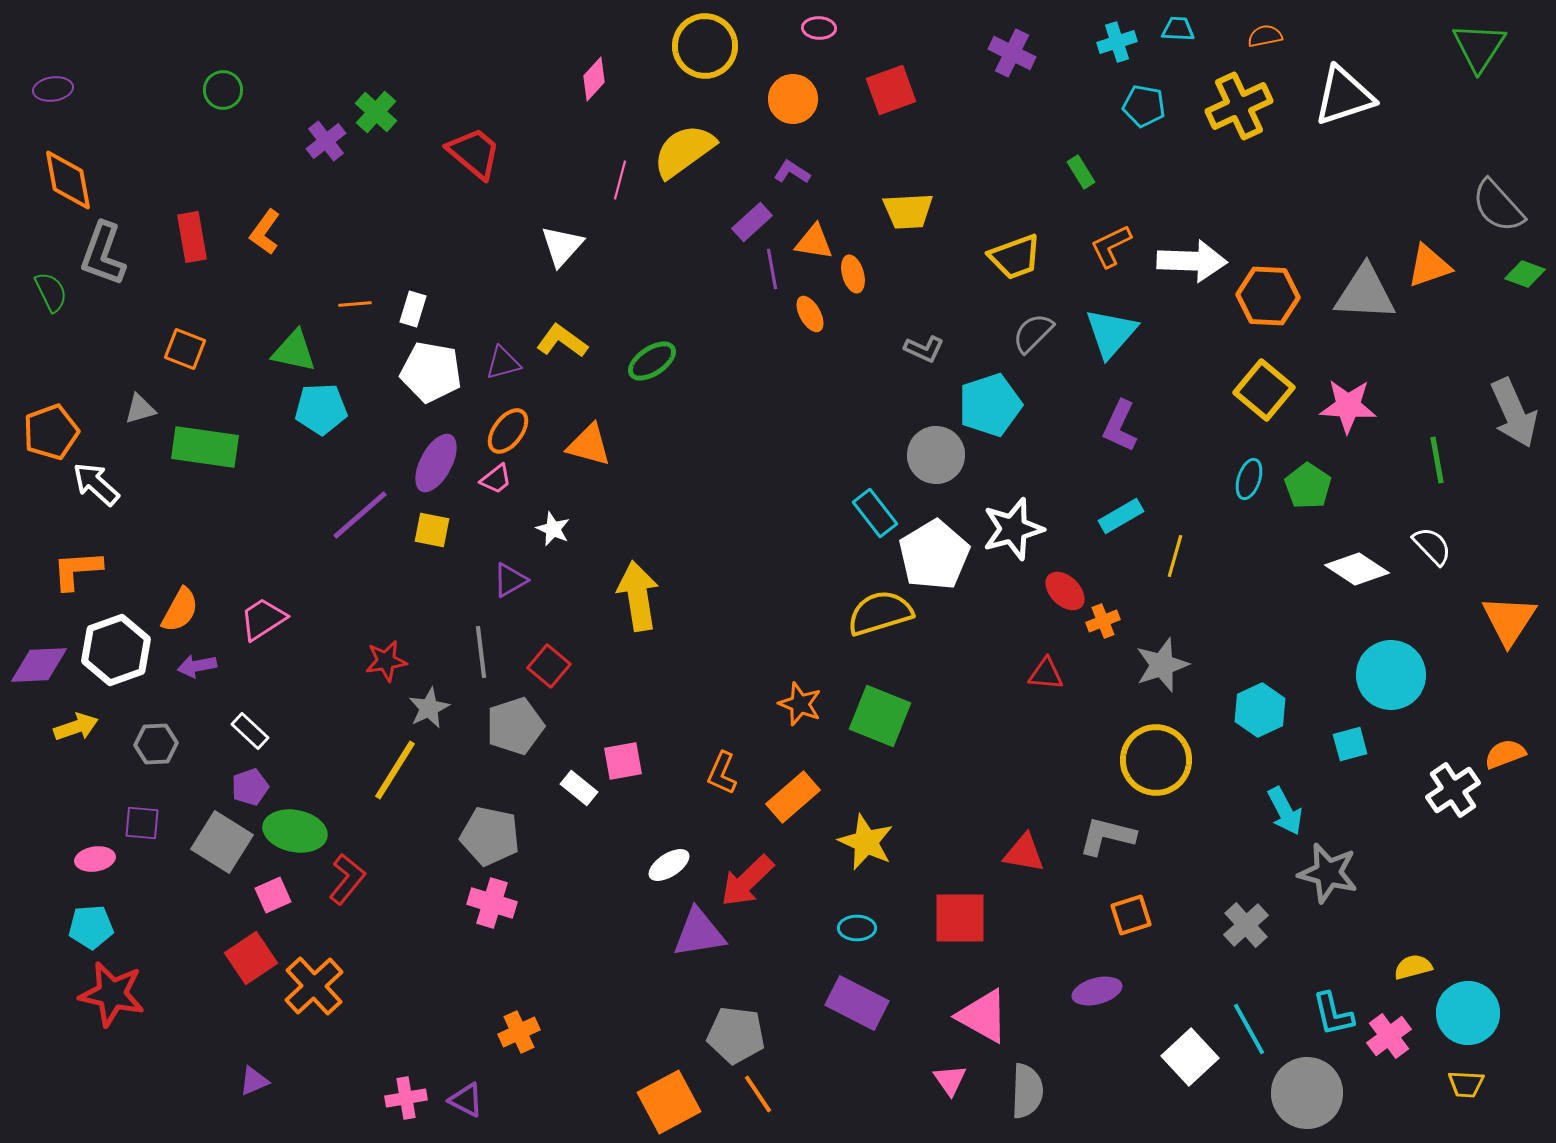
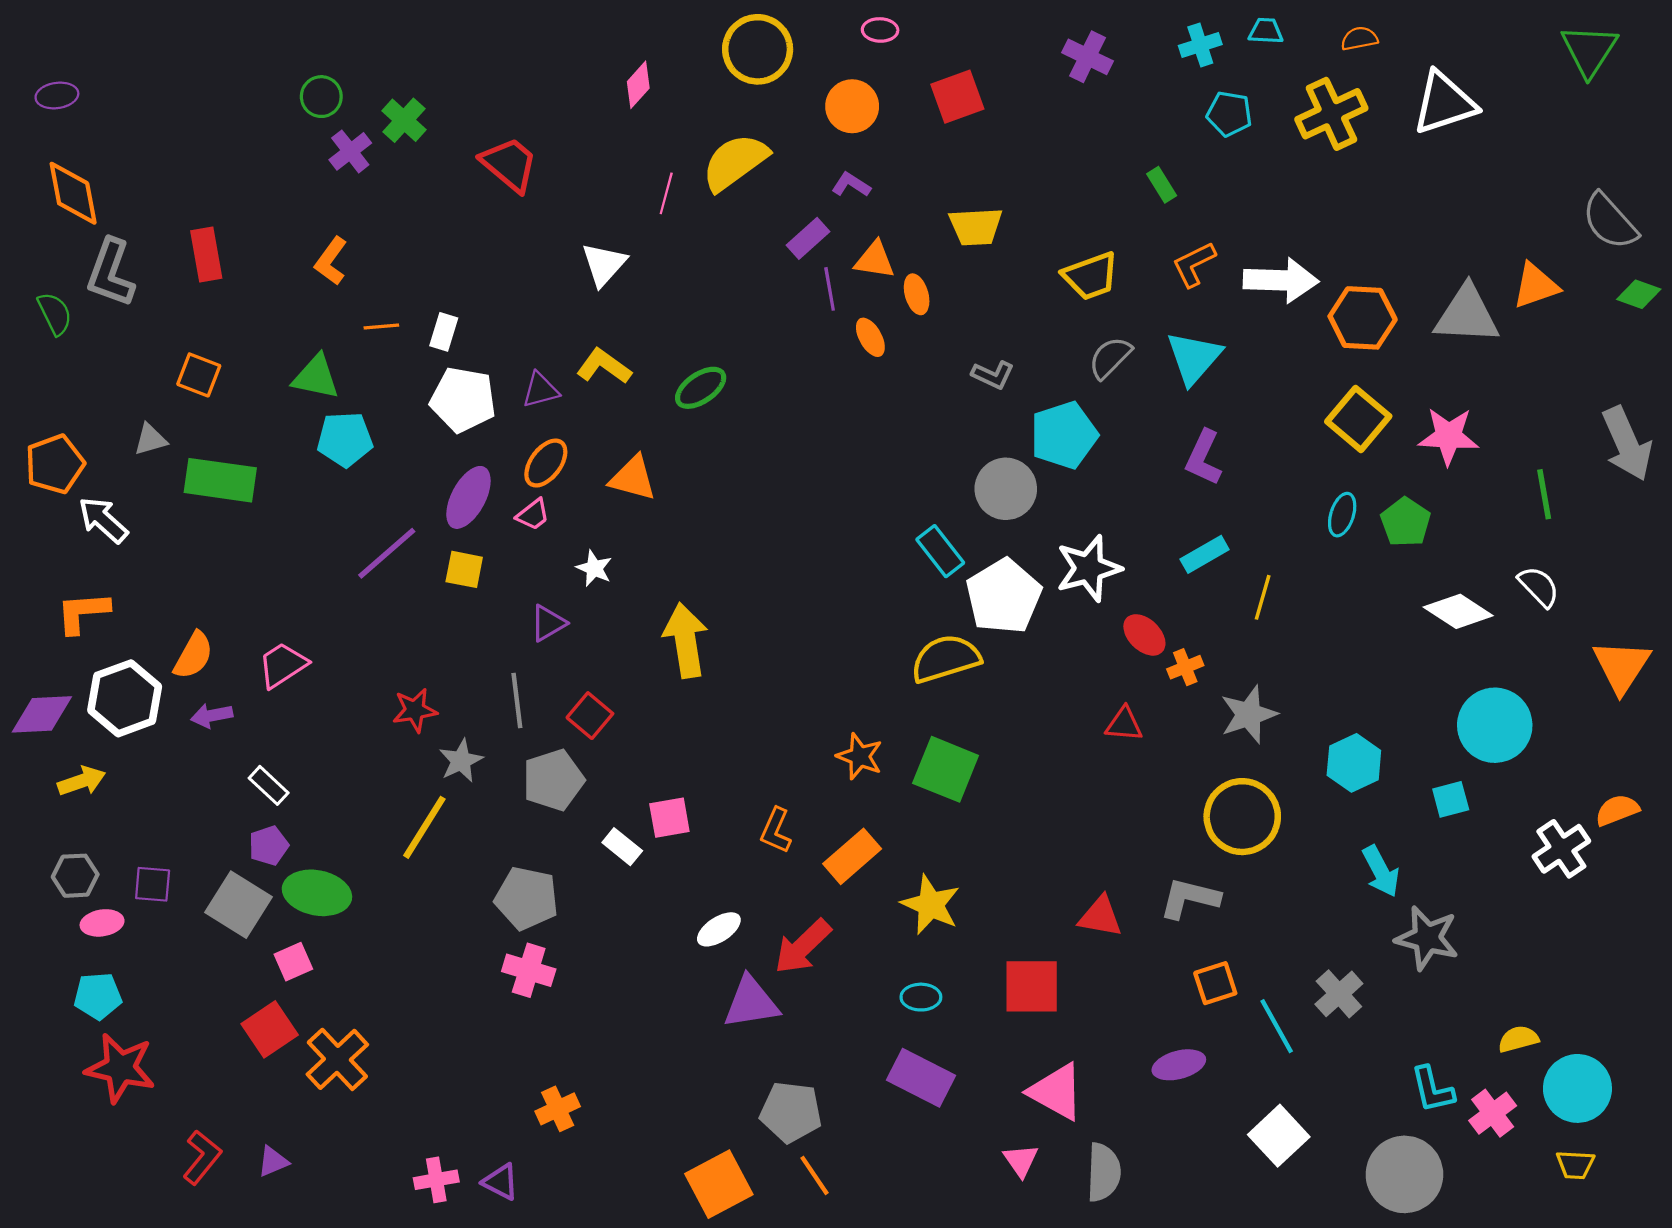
green circle: (223, 90) -> (321, 97), moved
orange L-shape: (265, 232) -> (331, 261), moved
gray hexagon: (156, 744) -> (75, 876), moved
red L-shape: (347, 879) -> (202, 1157), moved
cyan line: (1249, 1029) -> (1277, 1026), moved

